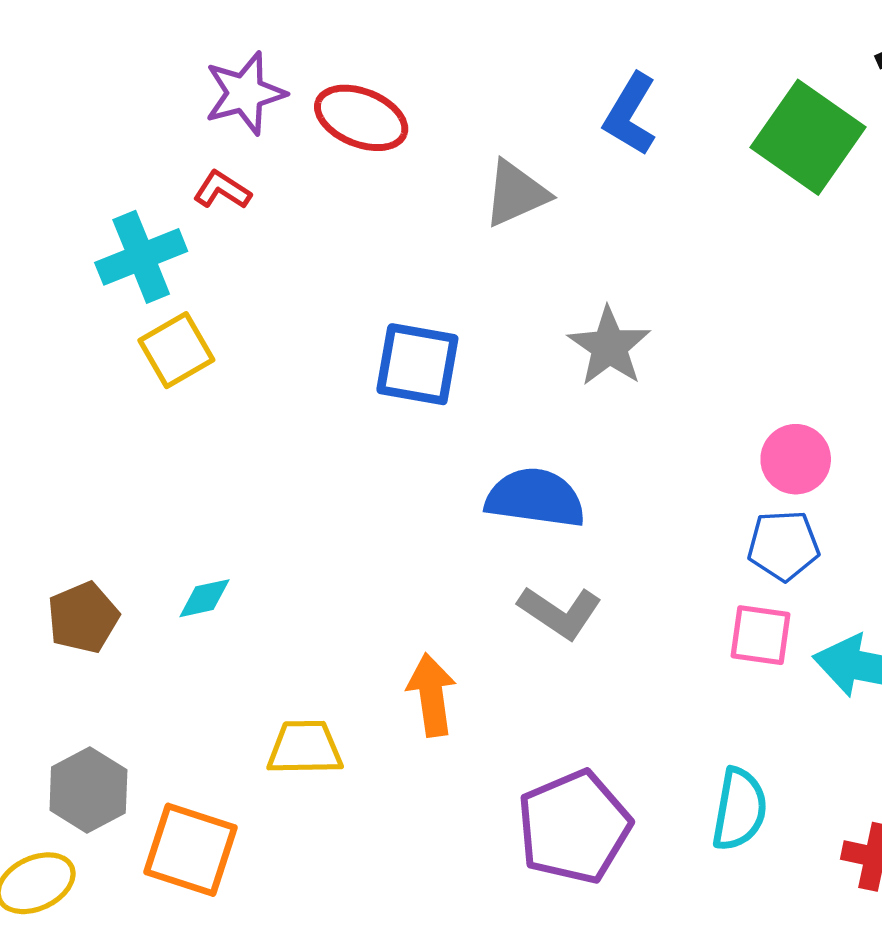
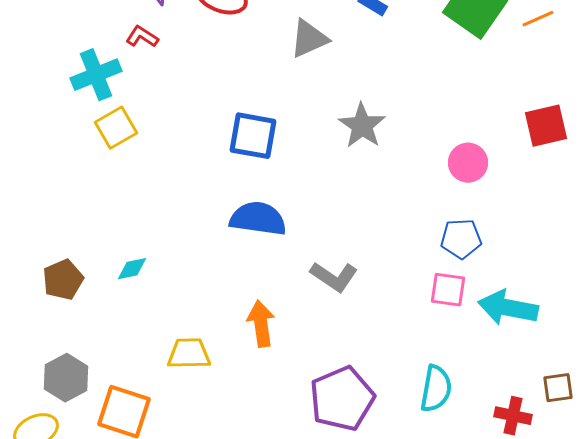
pink circle: (796, 459) -> (468, 163), moved
blue semicircle: (535, 498) -> (258, 219), moved

